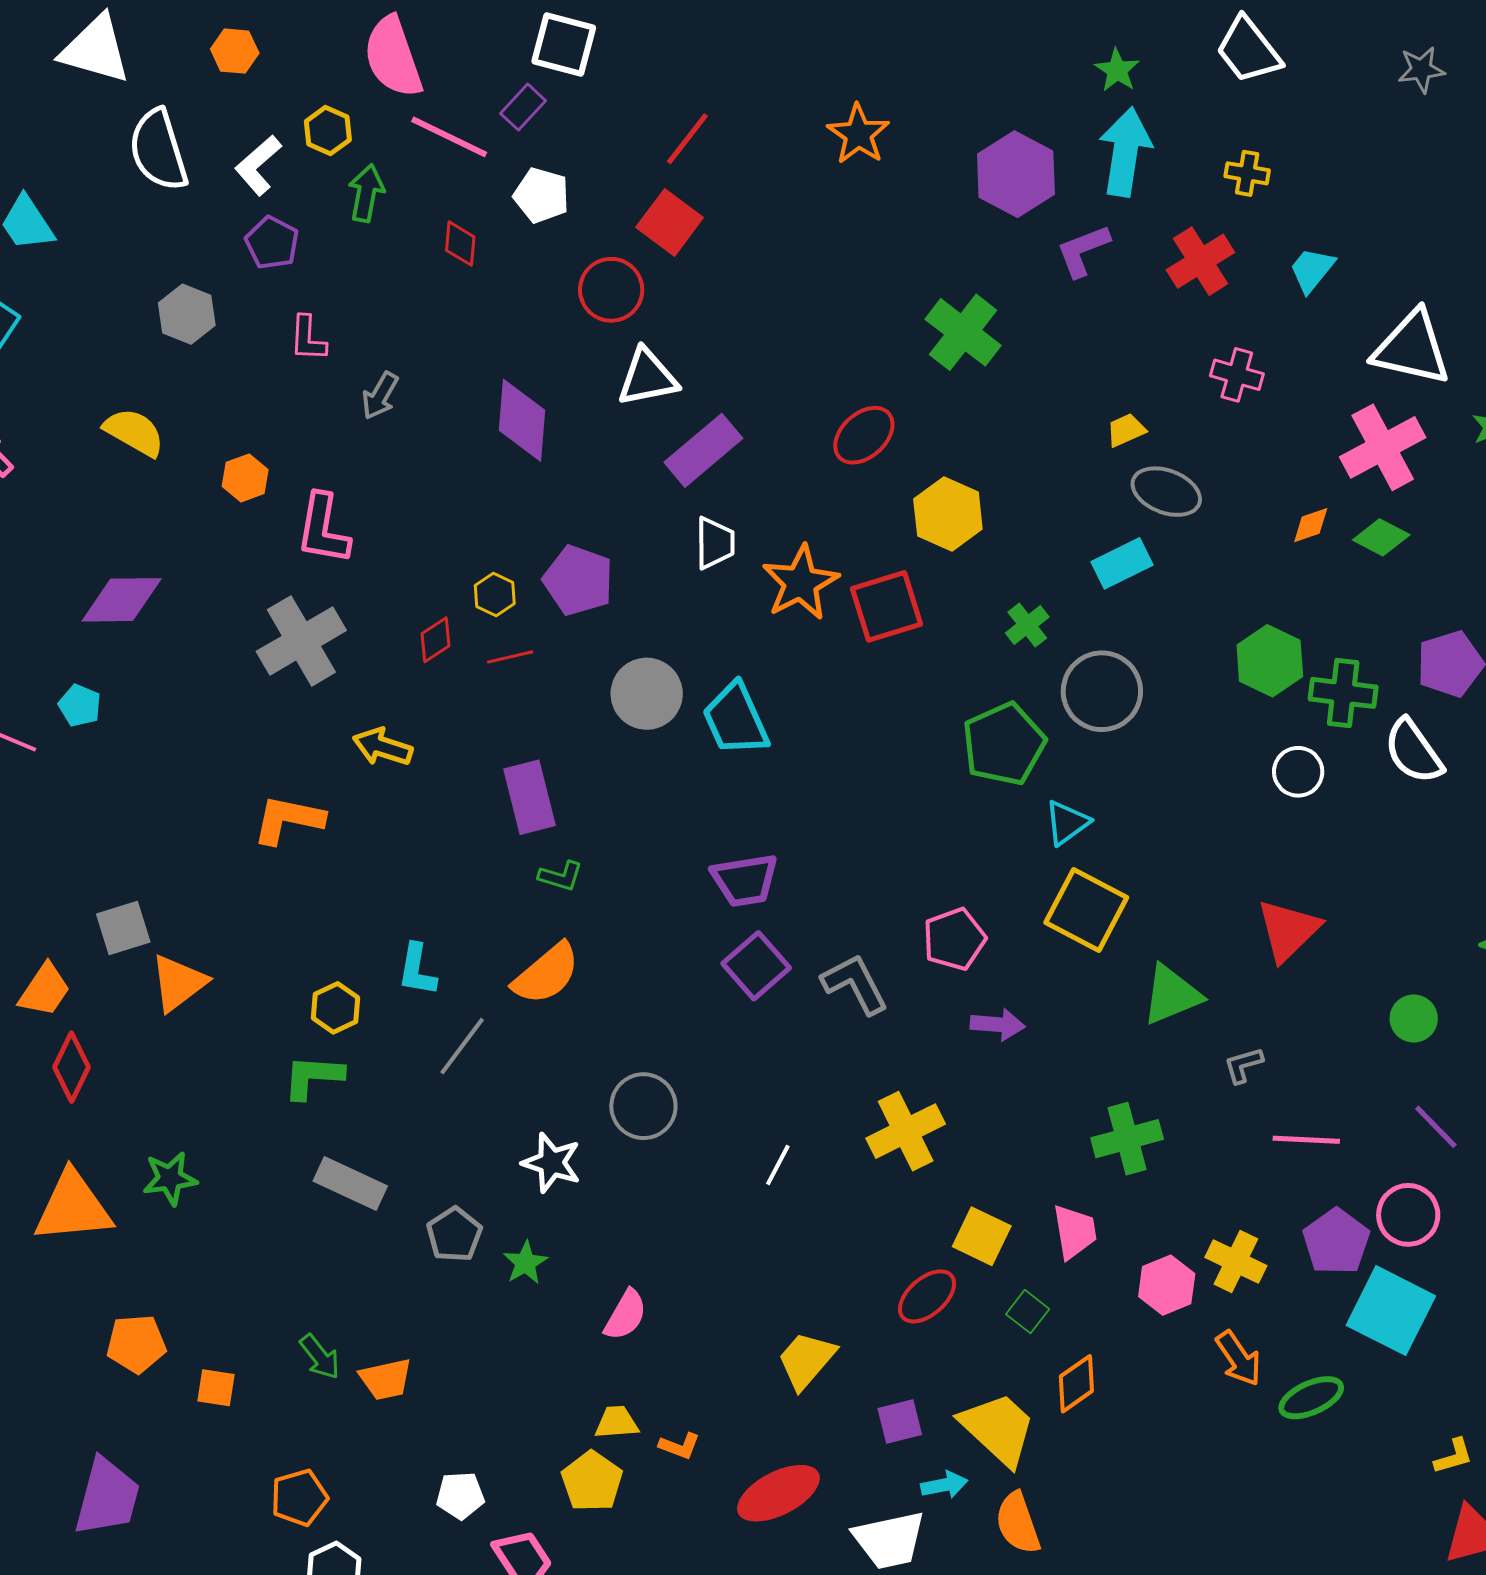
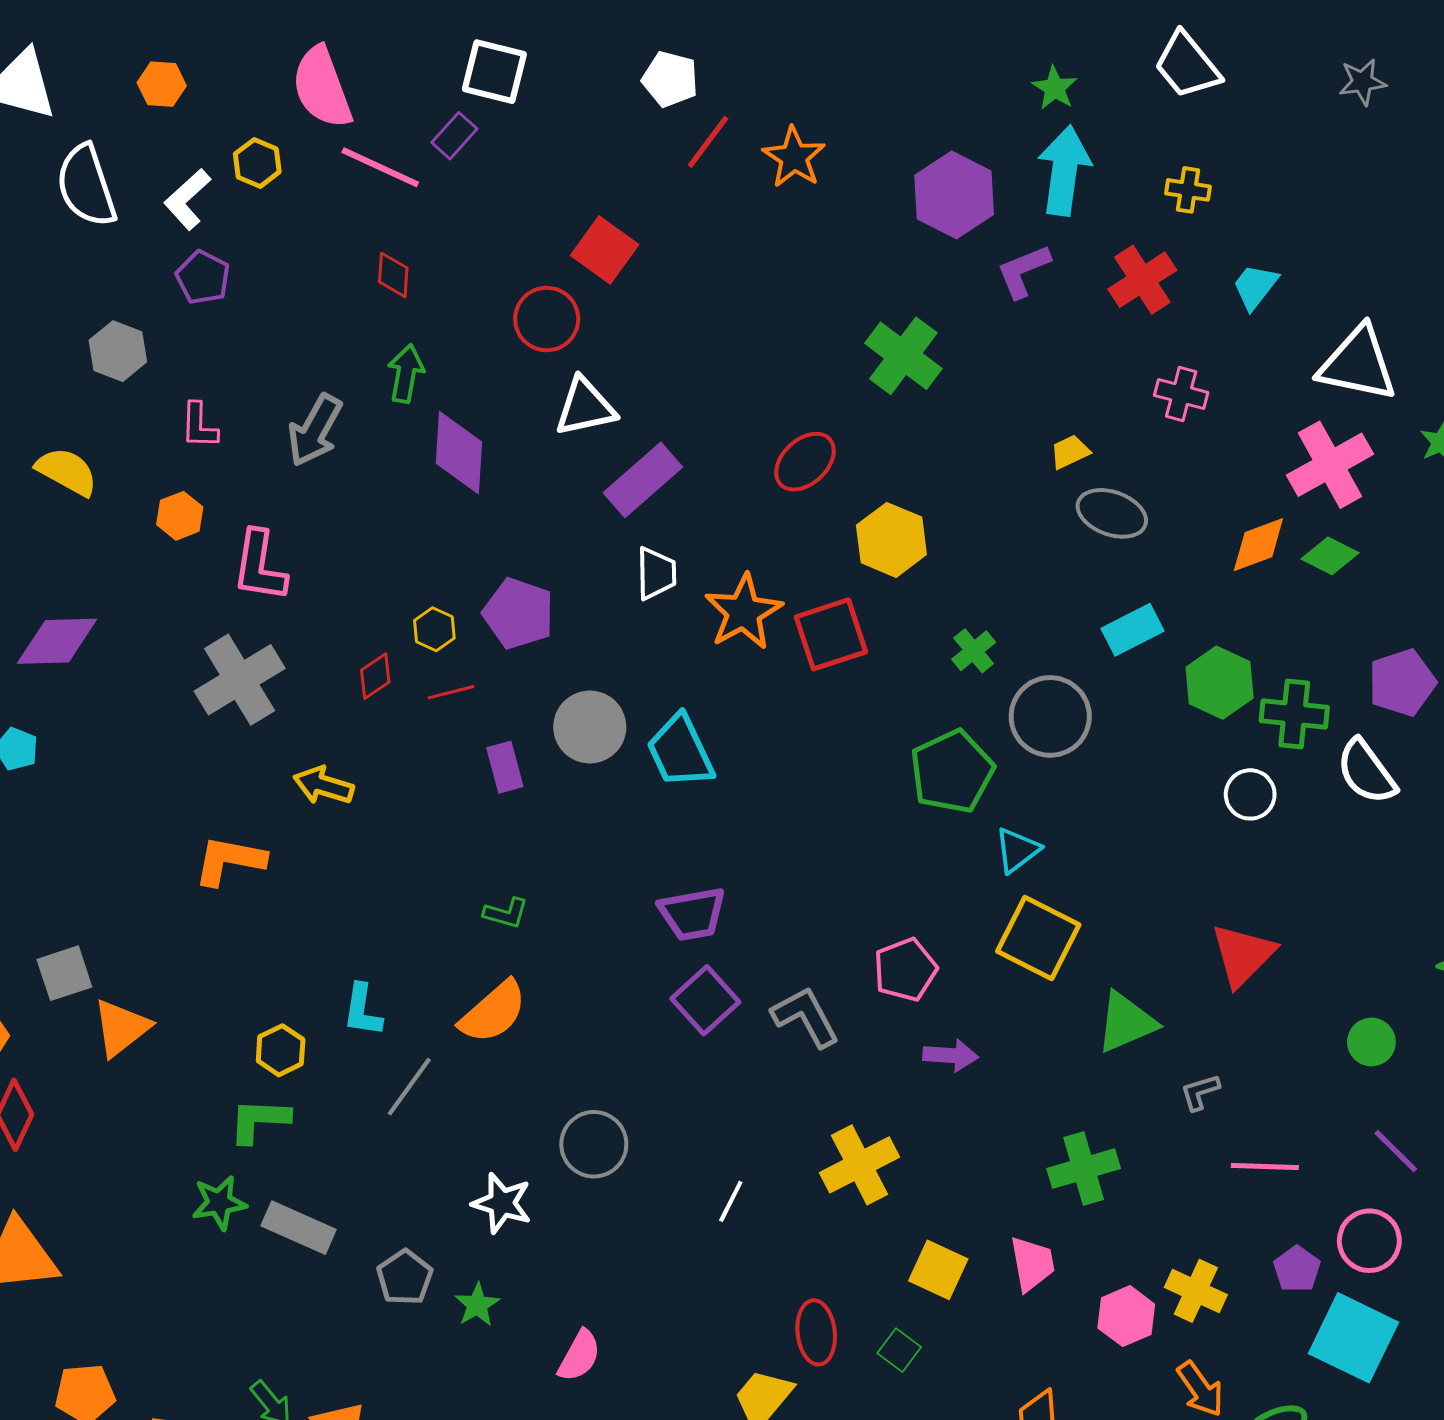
red line: (687, 139) -> (708, 142), moved
green arrow: (366, 193) -> (406, 374), moved
white pentagon: (541, 195) -> (670, 79), moved
pink L-shape: (308, 338) -> (199, 426), moved
gray arrow: (380, 396) -> (315, 430), size x1.5
orange diamond: (1311, 525) -> (1258, 545), size x1.5
cyan rectangle: (1122, 563) -> (1133, 630), moved
purple rectangle: (530, 797) -> (505, 767), moved, size x0.7
green star: (170, 1178) -> (219, 1203), moved
purple pentagon: (1336, 1242) -> (1297, 1269), size x0.7
red ellipse: (927, 1296) -> (816, 1332), moved, turned -54
green square: (1028, 1312) -> (899, 1350), moved

